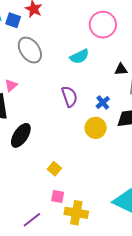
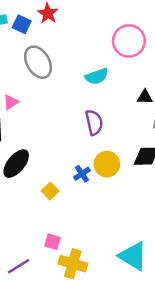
purple semicircle: (69, 97) -> (94, 122), moved
blue cross: (103, 102) -> (82, 174), moved
yellow square: (54, 169) -> (50, 191), moved

